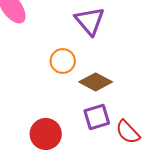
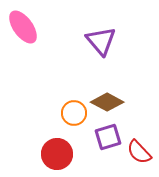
orange circle: (63, 61) -> (74, 113), moved

